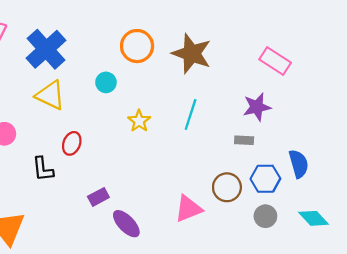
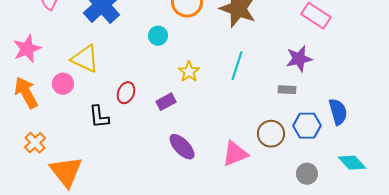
yellow triangle: (50, 95) -> (85, 59), moved
purple rectangle: (98, 197) -> (166, 102), moved
gray circle: (265, 216) -> (307, 174), moved
purple ellipse: (126, 224) -> (182, 147), moved

